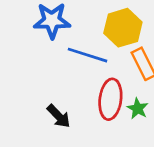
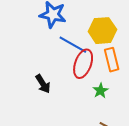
red ellipse: (110, 99) -> (83, 64), moved

